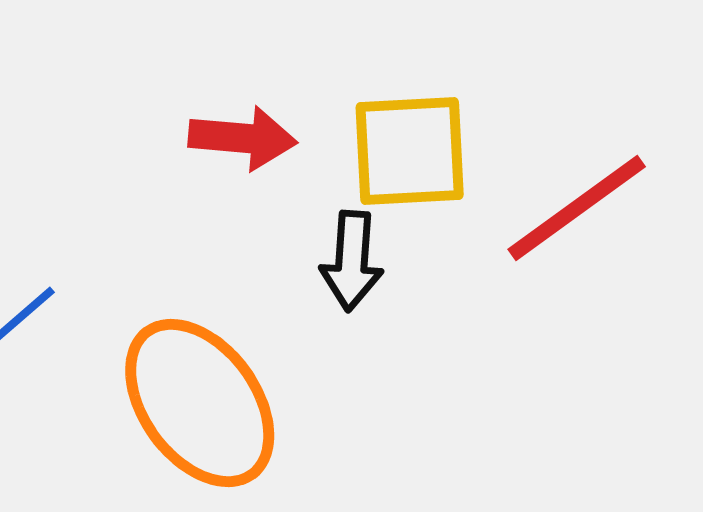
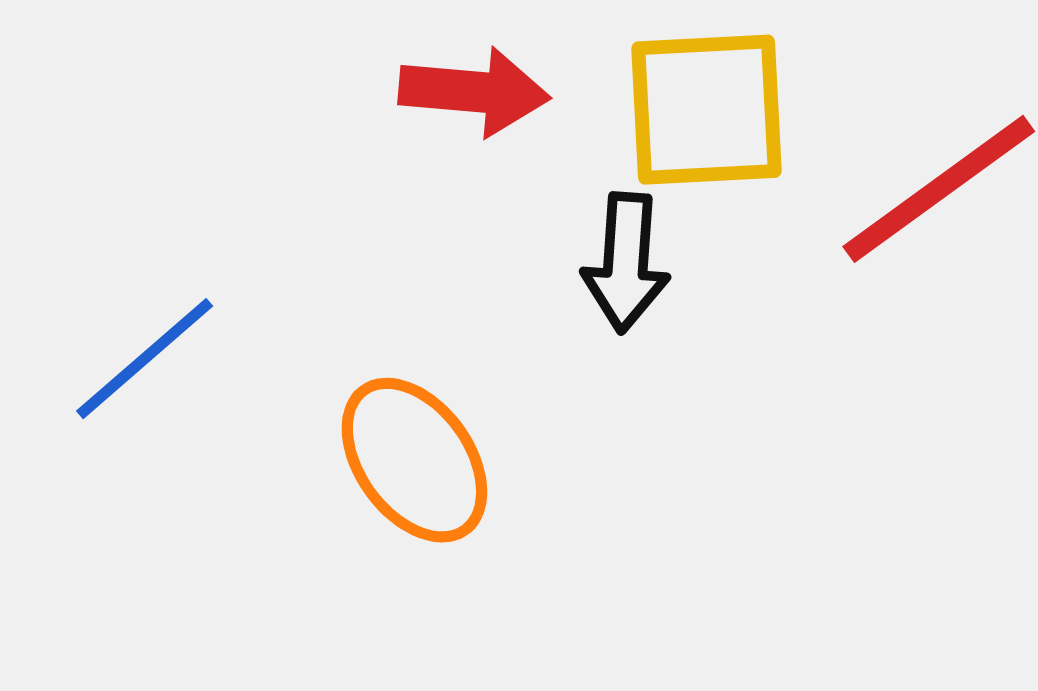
orange ellipse: (200, 403) -> (414, 460), size x0.7

